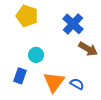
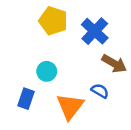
yellow pentagon: (27, 16) -> (53, 21), moved
blue semicircle: (77, 84) -> (100, 91), moved

